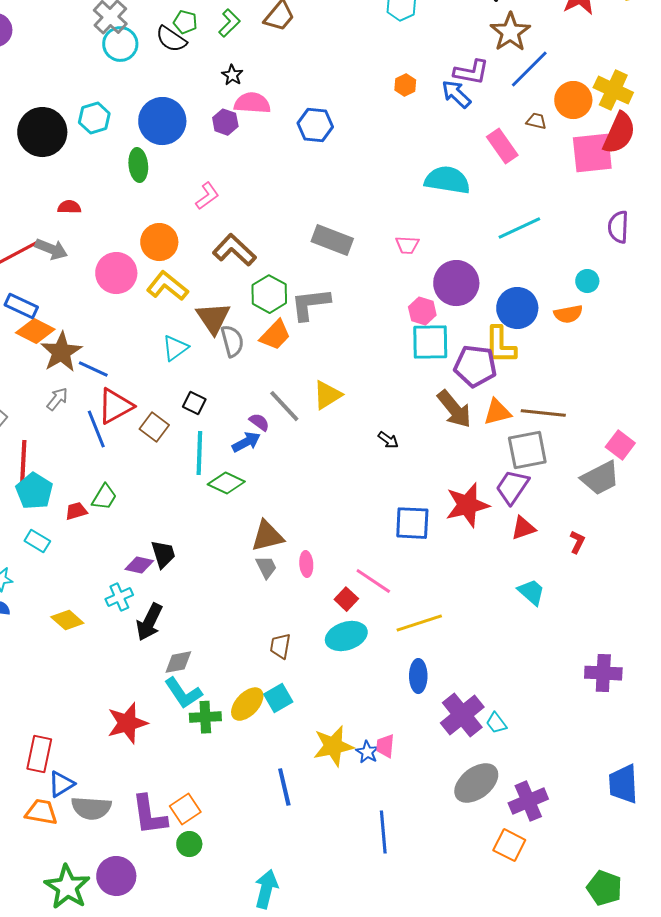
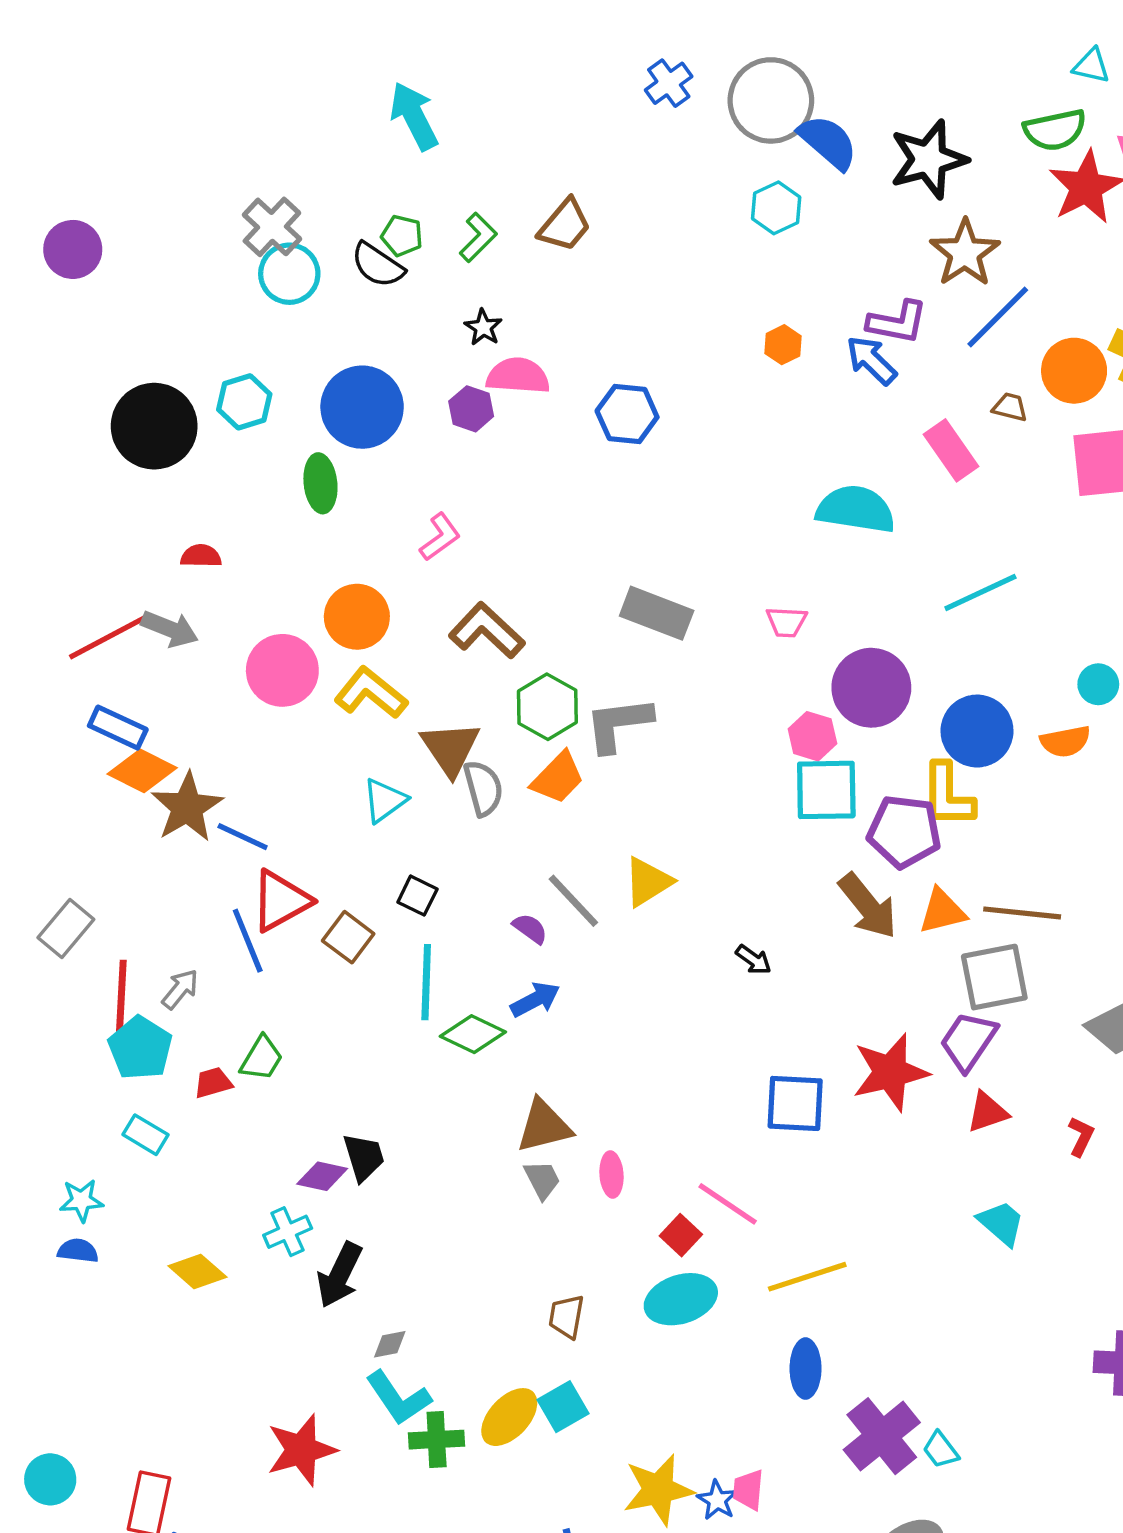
gray arrow: (57, 399) -> (180, 989), moved
blue arrow: (246, 442) -> (535, 1000), moved
gray diamond: (178, 662) -> (390, 1344), size x0.7

